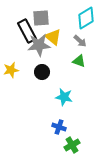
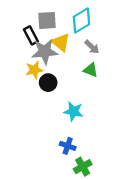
cyan diamond: (86, 18) -> (81, 20), moved
black rectangle: (27, 31) -> (31, 35), size x0.7
yellow star: (11, 70) -> (34, 70), moved

